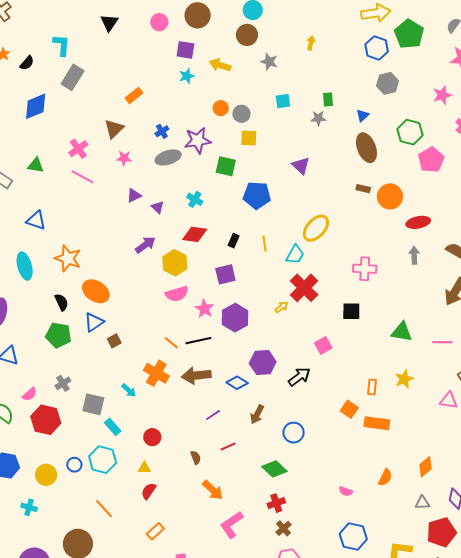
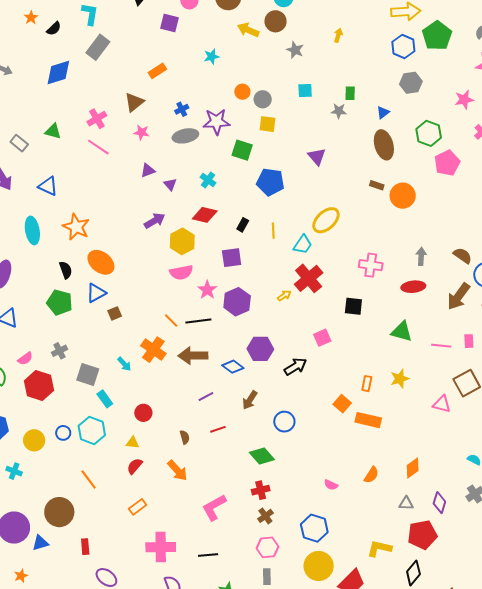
purple square: (185, 50) -> (169, 23), moved
yellow arrow: (220, 65) -> (248, 30), moved
red ellipse: (418, 222) -> (413, 287), moved
orange arrow: (213, 490) -> (177, 471), moved
blue hexagon: (353, 536) -> (314, 528), moved

